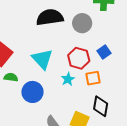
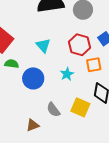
cyan triangle: (42, 59) -> (43, 46), size x0.7
cyan star: (68, 79) -> (67, 74), moved

